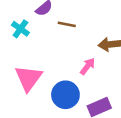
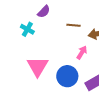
brown line: (67, 24) -> (73, 25), moved

